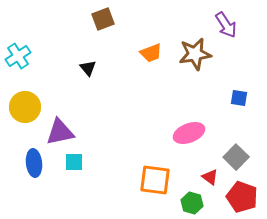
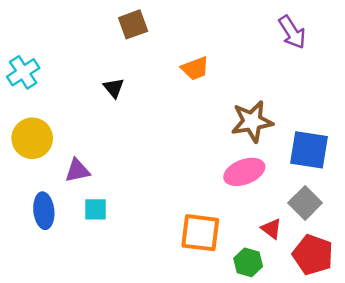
brown star: (195, 54) -> (252, 121), moved
blue square: (239, 98) -> (309, 150), moved, size x1.8
purple triangle: (60, 132) -> (77, 171), size x0.7

